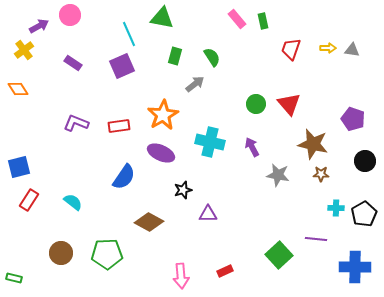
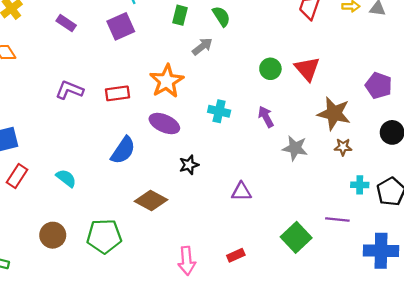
cyan cross: (210, 142) -> (219, 111), size x0.7
purple triangle: (208, 214) -> (241, 192), moved

